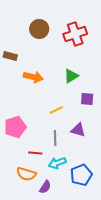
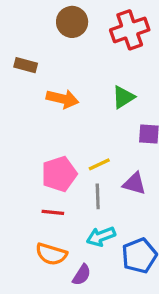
yellow line: (56, 110) -> (99, 164), moved
pink pentagon: (15, 127) -> (59, 174), moved
red line: (35, 153) -> (53, 212), moved

